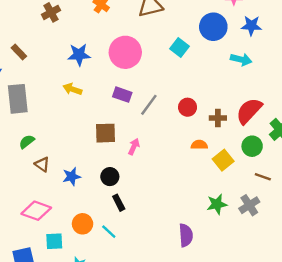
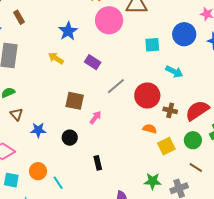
cyan square: (179, 47) -> (152, 45), turned 35
pink circle: (125, 52) -> (109, 20), moved
blue star: (79, 55) -> (68, 31), turned 30
cyan arrow: (241, 59) -> (174, 72), moved
purple rectangle: (122, 95) -> (93, 62), moved
red circle: (188, 107) -> (147, 96), size x1.6
black rectangle: (119, 203) -> (98, 163), moved

